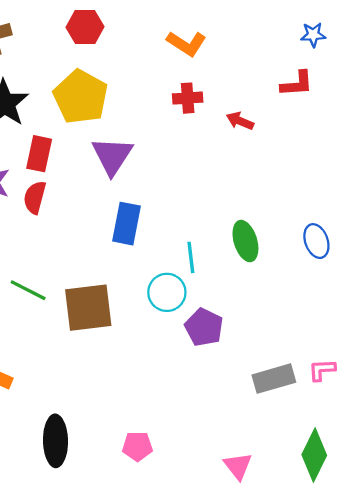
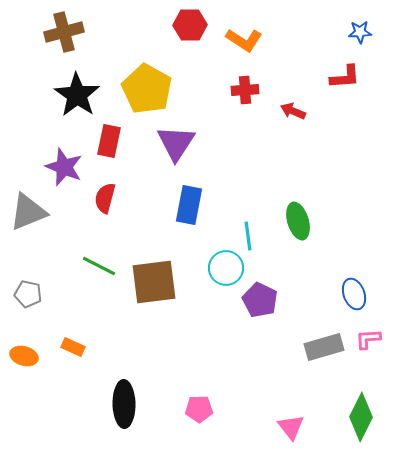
red hexagon: (85, 27) -> (190, 25), moved
red semicircle: (35, 197) -> (105, 198), moved
blue ellipse: (316, 241) -> (354, 294), moved

